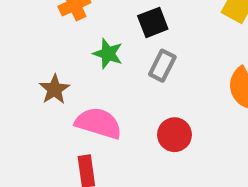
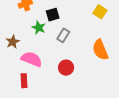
black square: (153, 22) -> (53, 15), moved

